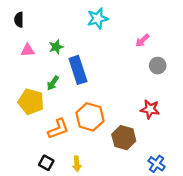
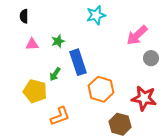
pink arrow: (142, 40) -> (137, 35), size x1.6
red star: (150, 109) -> (144, 98), size x1.4
orange hexagon: (90, 117) -> (101, 89), moved

